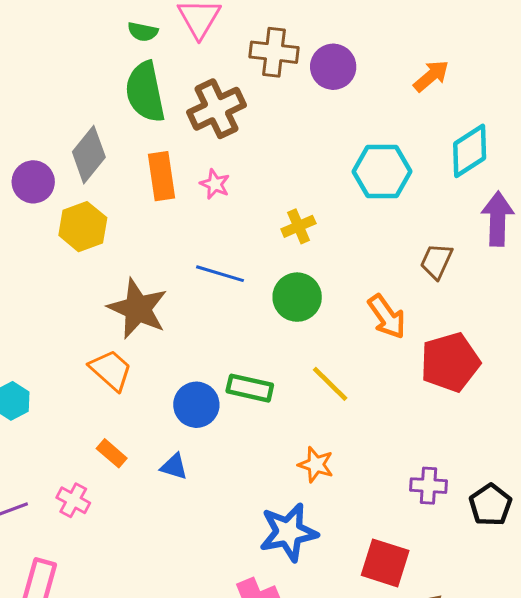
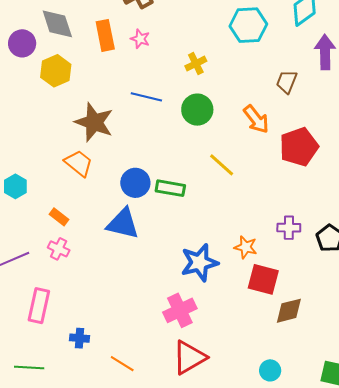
gray diamond: (89, 155) -> (57, 24), turned -54
green rectangle: (250, 388) -> (170, 188), moved
orange rectangle: (112, 453) -> (59, 217), moved
orange star: (316, 465) -> (246, 247), moved
blue triangle: (174, 466) -> (123, 224), size x1.8

